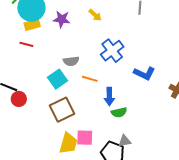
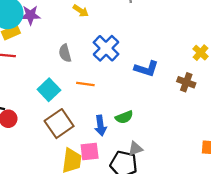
purple star: (62, 19) -> (30, 15), moved
gray semicircle: (71, 61) -> (65, 53), moved, turned 91
blue arrow: (109, 97) -> (101, 126), moved

